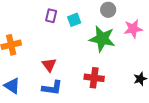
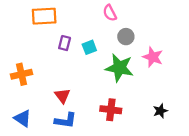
pink star: (133, 29) -> (153, 57), turned 30

